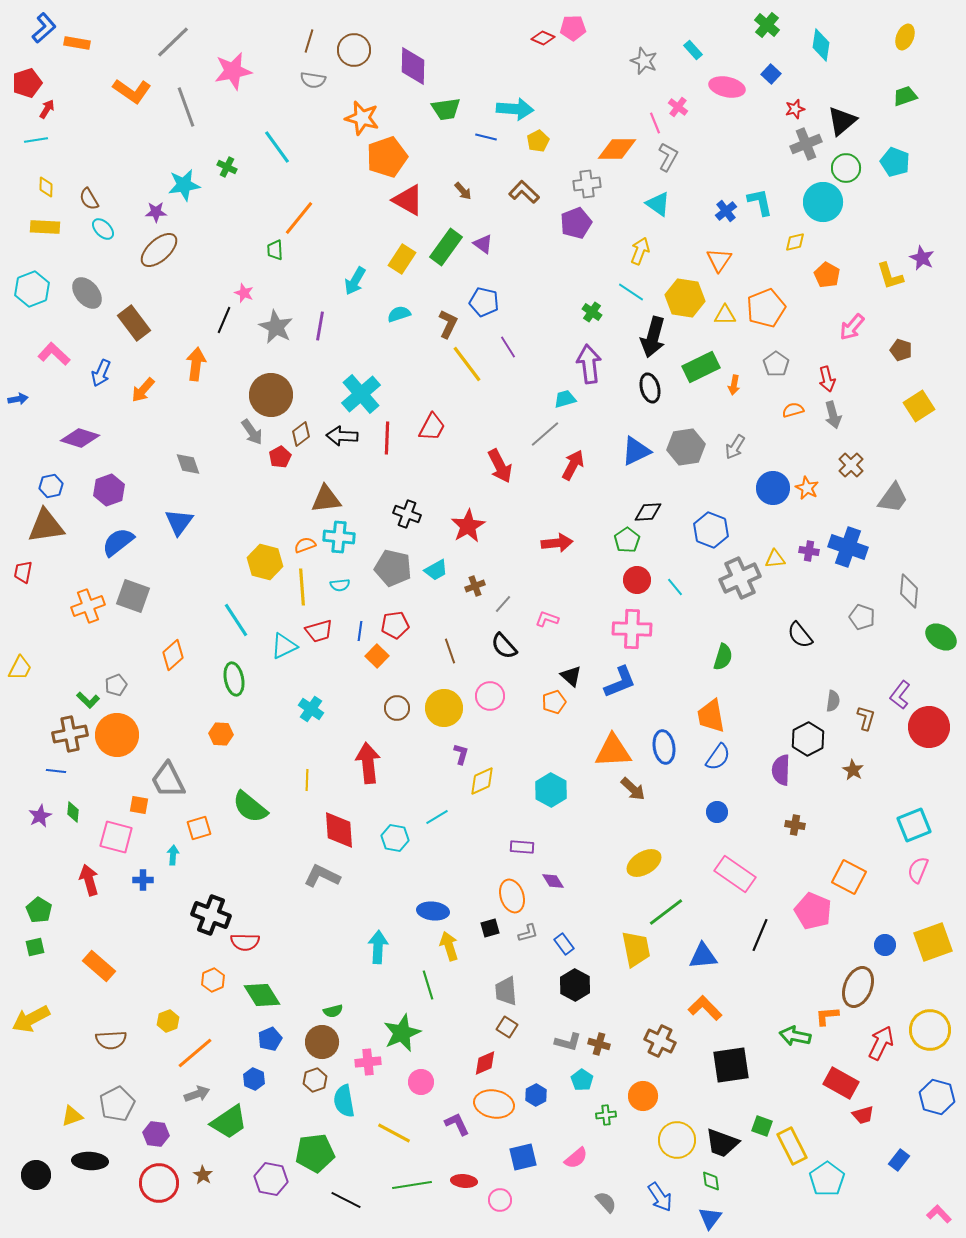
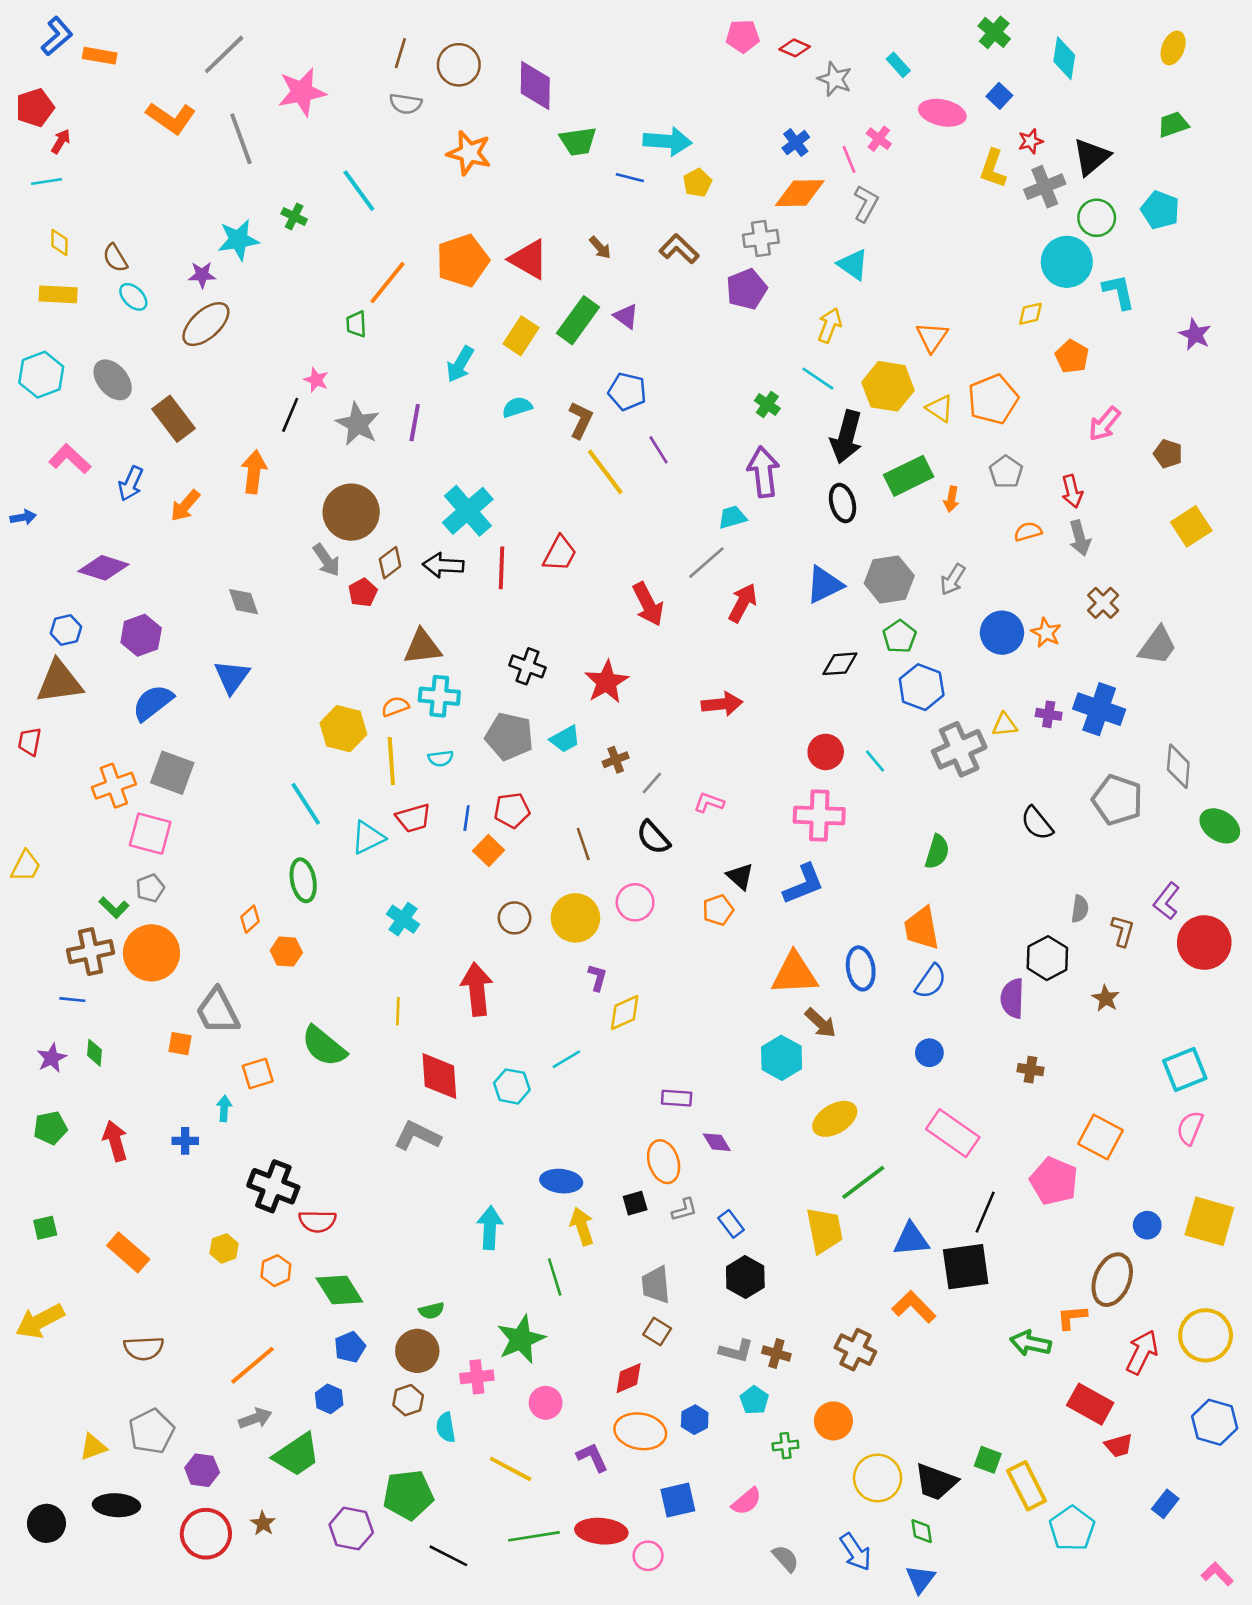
red diamond: (543, 38) -> (795, 48), moved
orange pentagon: (387, 157) -> (463, 261), moved
cyan L-shape: (760, 202) -> (1119, 292), moved
blue cross: (726, 211) -> (796, 143), moved
yellow L-shape: (890, 276) -> (993, 169), moved, turned 36
yellow triangle: (725, 315) -> (940, 408), turned 35
green pentagon: (627, 540) -> (900, 637), moved
gray pentagon: (862, 617) -> (1117, 800), size x1.5
orange diamond: (173, 655) -> (250, 919), moved, size x0.7
cyan hexagon: (551, 790) -> (782, 1058), moved
pink square: (116, 837) -> (150, 834), moved
green pentagon: (39, 910) -> (50, 1128), moved, turned 30
yellow square: (933, 942) -> (1209, 1221), turned 36
yellow hexagon: (168, 1021) -> (224, 1248), moved
black square: (731, 1065) -> (966, 1267), moved
cyan semicircle: (344, 1101) -> (446, 1427), size x0.7
red ellipse: (464, 1181) -> (601, 1531), size x1.5

